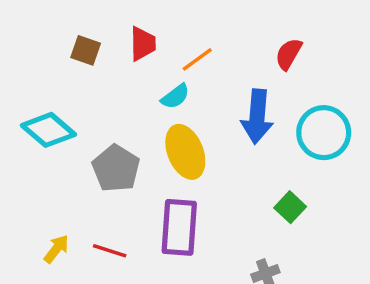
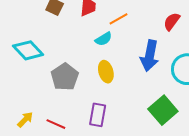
yellow ellipse: (185, 152) -> (106, 72), size x0.7
green square: (290, 207) -> (163, 110), size x1.6
purple rectangle: (179, 227) -> (98, 115), size x0.7

